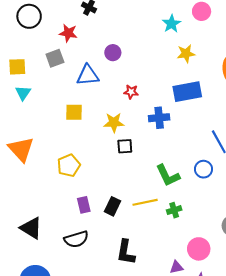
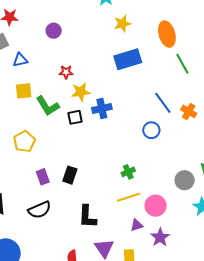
blue triangle: (88, 75) -> (20, 60), moved, size x0.7
red star: (131, 92) -> (66, 72), moved
blue cross: (159, 118) -> (102, 108), moved
yellow star: (114, 123) -> (81, 92), moved
green L-shape: (168, 175) -> (48, 106), moved
yellow line: (145, 202) -> (129, 197), moved

